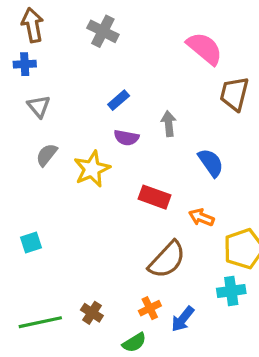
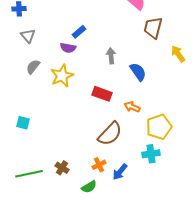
gray arrow: (169, 124) -> (111, 56), moved
purple semicircle: (126, 138) -> (68, 48), moved
cyan square: (31, 242) -> (23, 123), turned 32

